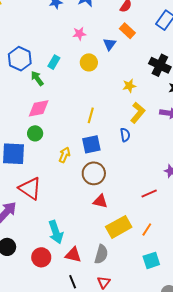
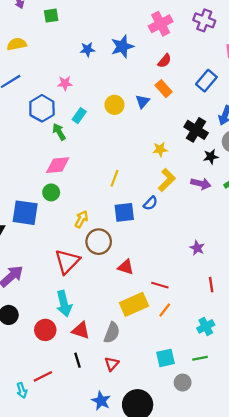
pink star: (79, 34) -> (65, 83), moved
yellow circle: (89, 62) -> (114, 105), moved
blue semicircle: (125, 135) -> (150, 203), turned 48
blue square: (91, 144) -> (124, 212), moved
brown circle: (94, 173) -> (99, 242), moved
red triangle: (30, 189) -> (67, 261), moved, turned 35
red line: (149, 193) -> (160, 285), moved, turned 35
red triangle: (100, 201) -> (126, 267), moved
cyan square: (151, 260) -> (166, 358), moved

